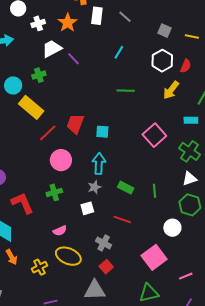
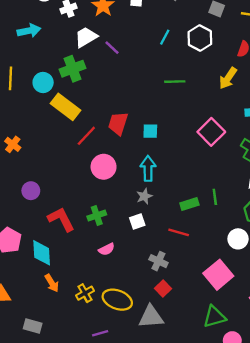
white hexagon: (162, 61) -> (200, 38), moved
green cross: (39, 75) -> (72, 69), size x1.5
green rectangle: (126, 188) -> (189, 204), moved, turned -42
green cross: (54, 192) -> (97, 215), moved
yellow ellipse: (68, 256) -> (117, 300), moved

